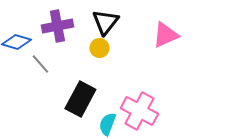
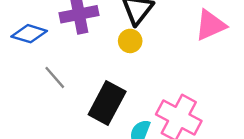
gray line: (40, 64) -> (55, 77), moved

